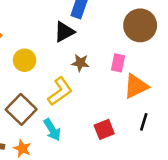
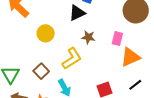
brown square: (21, 109) -> (41, 71), size x0.7
black line: (144, 122) -> (135, 85), turned 32

